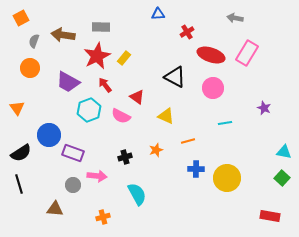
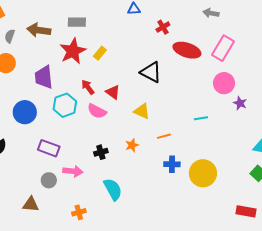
purple trapezoid: (68, 82) -> (44, 77), turned 55
red arrow: (105, 85) -> (88, 87), moved
pink circle: (213, 88) -> (224, 83), moved
blue circle: (49, 135) -> (25, 112), moved

